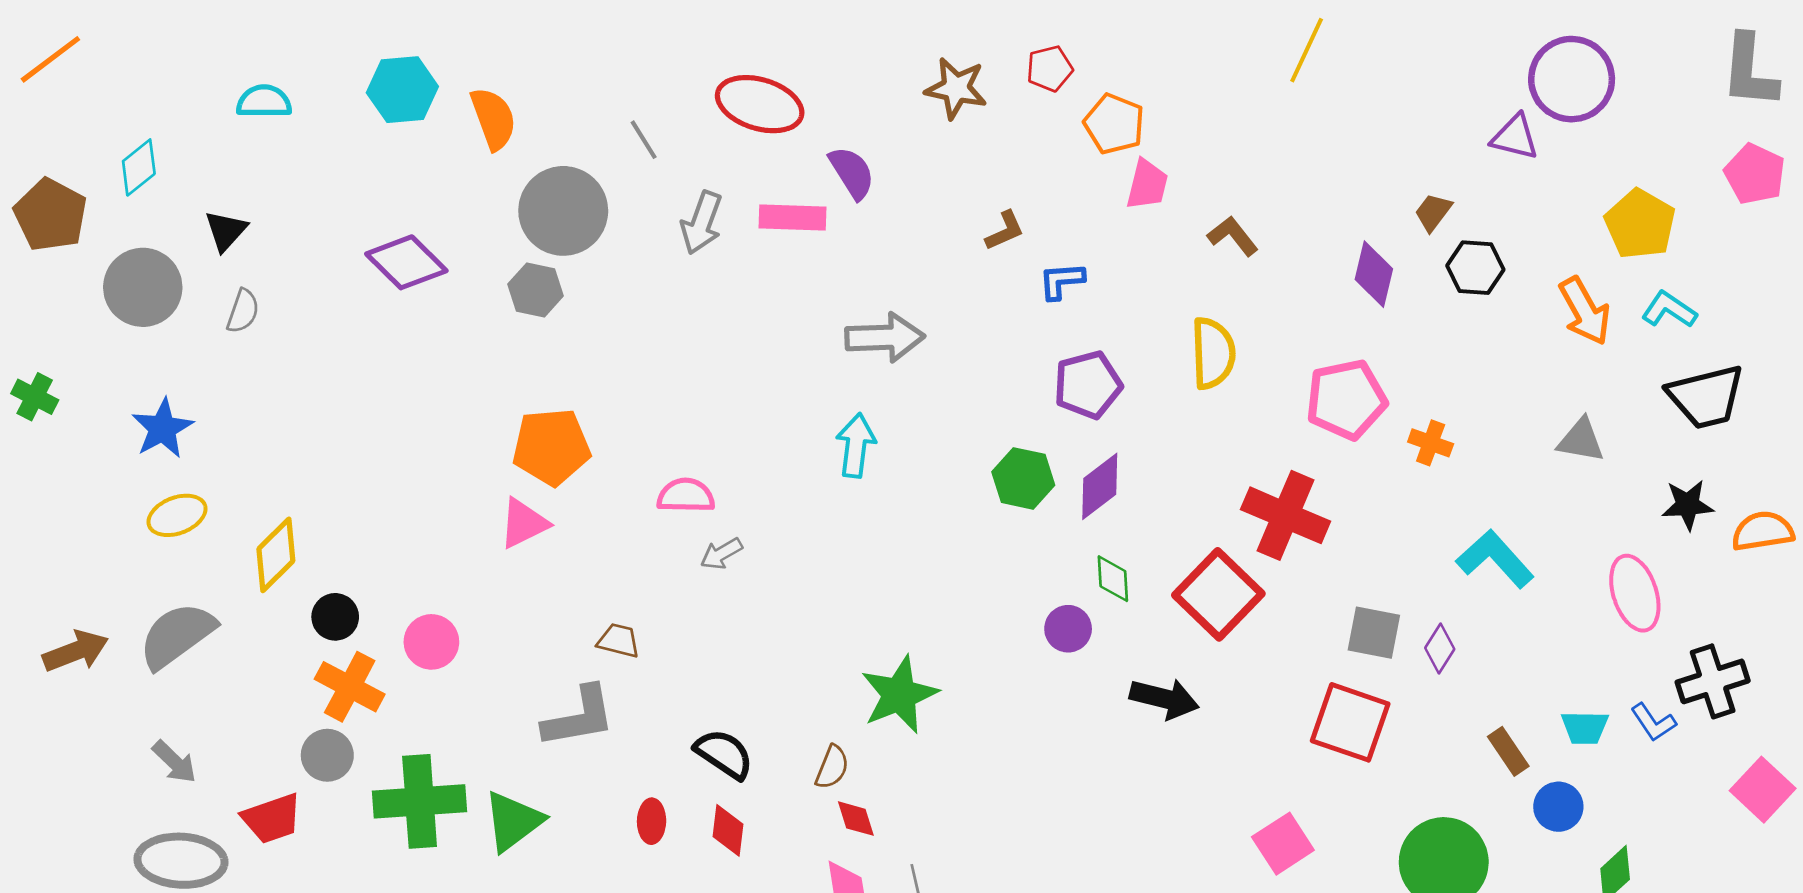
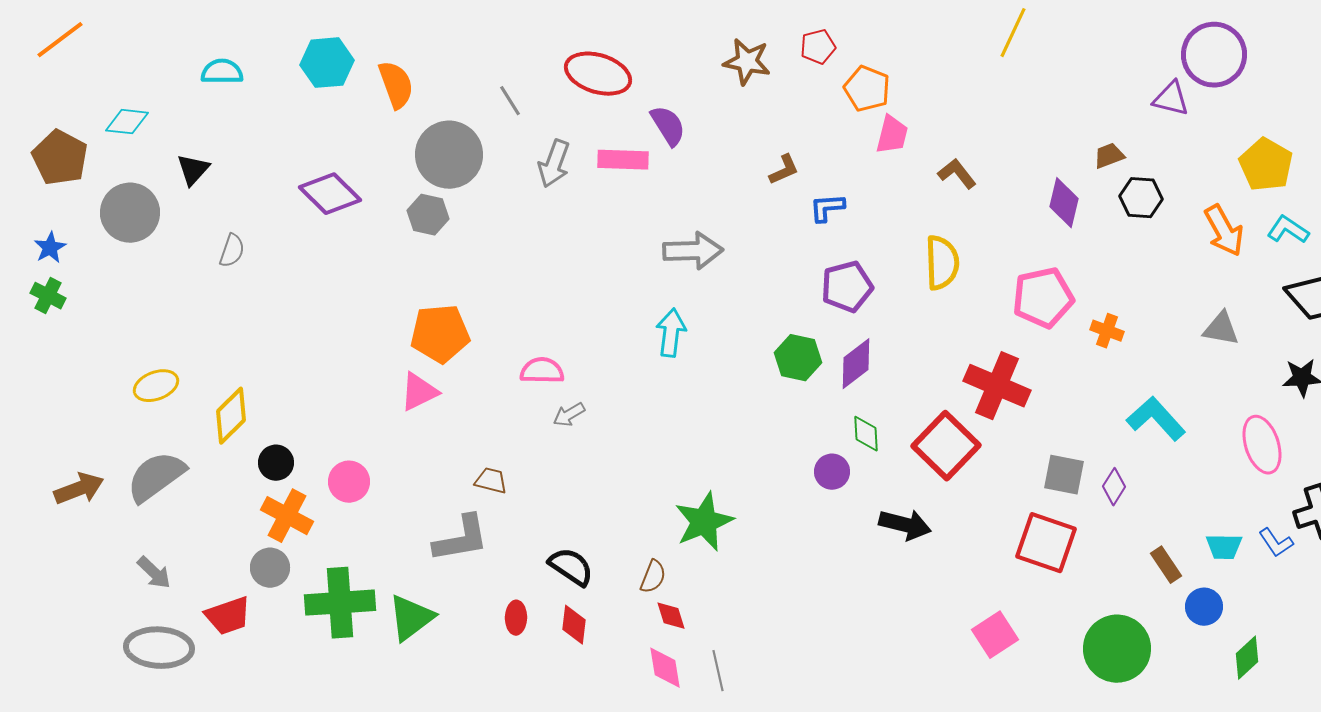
cyan diamond: (139, 167) -> (127, 122), turned 45
brown trapezoid: (1433, 212) -> (1109, 156), turned 32
gray semicircle: (243, 311) -> (232, 251), moved
blue star: (163, 428) -> (50, 248), moved, size x0.7

